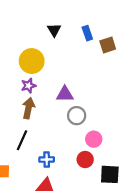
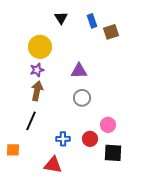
purple triangle: (65, 94) -> (79, 71), moved
pink circle: (94, 139) -> (108, 125), moved
blue cross: (47, 160) -> (63, 139), moved

